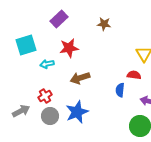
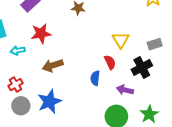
red semicircle: (134, 75) -> (110, 62), turned 56

